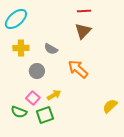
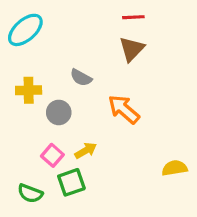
yellow cross: (21, 48) -> (29, 90), moved
yellow semicircle: (110, 106) -> (175, 168), turned 35
green semicircle: (19, 112) -> (30, 193), moved

